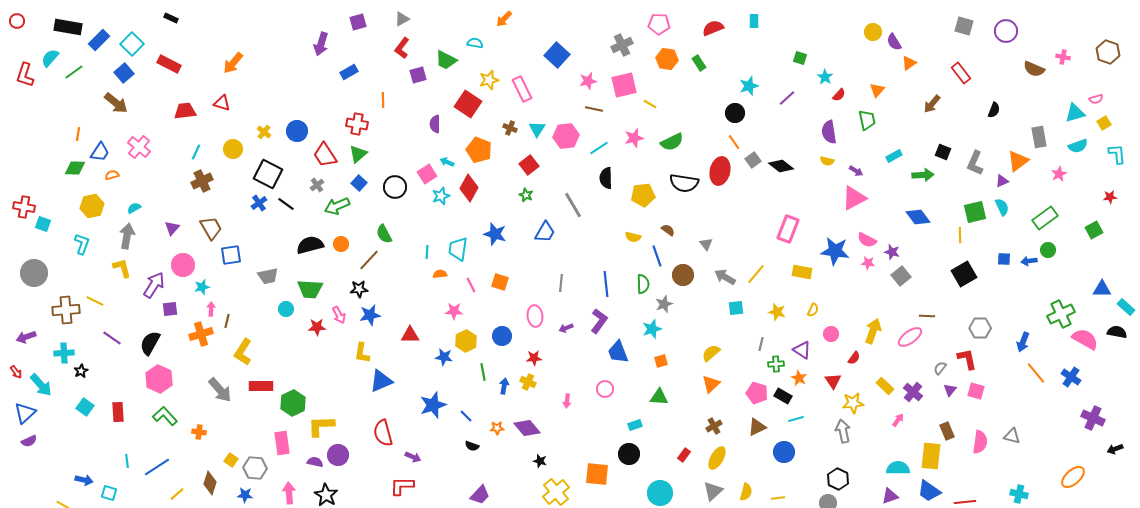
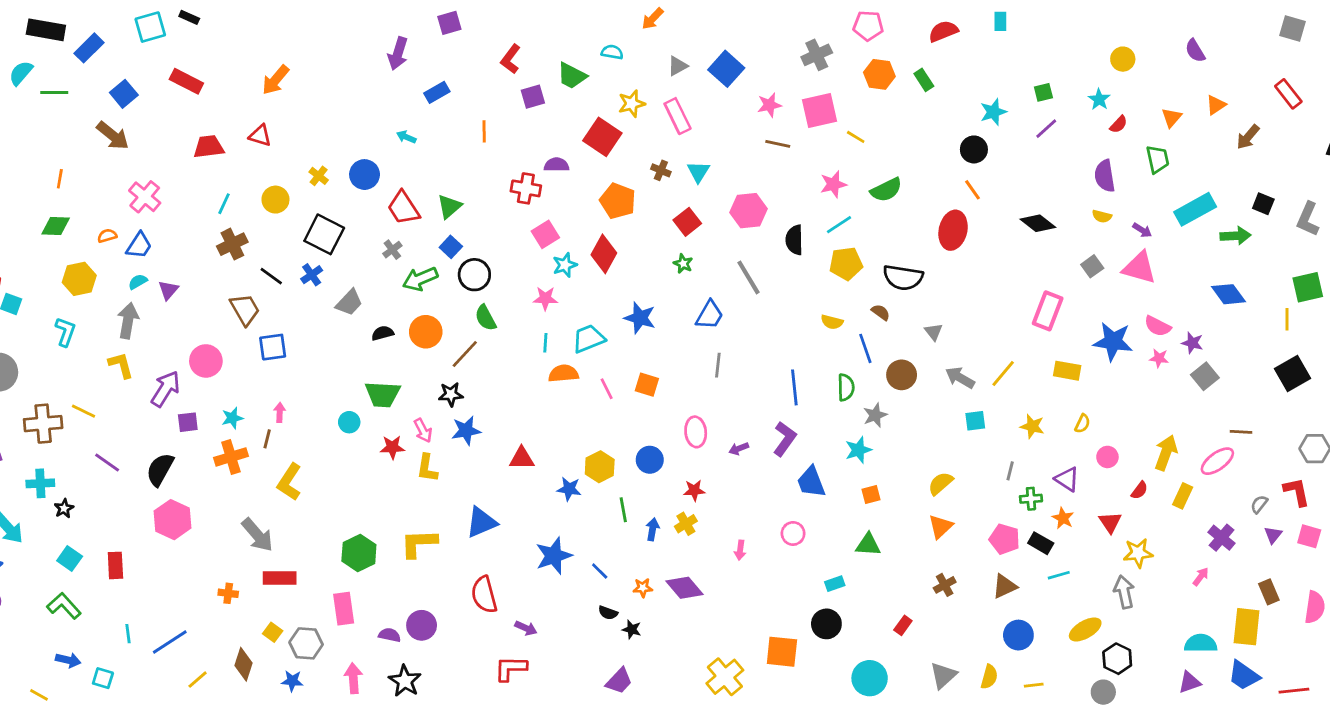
gray triangle: (402, 19) -> (678, 66), moved
yellow circle: (873, 32) -> (1123, 59), moved
cyan square: (132, 44) -> (150, 27), moved, turned 30
green square: (800, 58) -> (1043, 92), moved, turned -32
orange triangle: (909, 63) -> (1216, 105), moved
green line: (74, 72) -> (54, 92), turned 36
red cross: (357, 124) -> (526, 188), moved
purple semicircle: (435, 124) -> (557, 165), turned 90
pink hexagon: (566, 136) -> (749, 211), moved
cyan line: (599, 148) -> (839, 225), moved
blue trapezoid: (100, 152) -> (139, 245), moved
cyan rectangle: (894, 156) -> (1195, 209), size x1.8
gray square: (753, 160) -> (1092, 266), moved
cyan arrow: (447, 162) -> (406, 137), moved
black semicircle: (684, 183) -> (903, 277), moved
black circle: (395, 187) -> (474, 275), moved
pink triangle: (854, 198) -> (1139, 268), turned 44
black line: (286, 204) -> (271, 276), moved
purple triangle: (172, 228) -> (168, 290), moved
orange circle: (341, 244) -> (426, 332), size x1.5
black semicircle: (310, 245) -> (383, 333), size x0.6
cyan trapezoid: (458, 249) -> (589, 339), turned 60
orange semicircle: (440, 274) -> (563, 373), size x1.5
gray trapezoid: (268, 276) -> (349, 303), moved, turned -35
gray line: (561, 283) -> (718, 365), moved
cyan star: (202, 287) -> (232, 418), moved
pink arrow: (211, 309) -> (280, 412), moved
pink star: (454, 311) -> (545, 298), moved
yellow L-shape: (362, 353) -> (427, 468), moved
yellow cross: (528, 382) -> (686, 524), turned 35
red rectangle: (261, 386) -> (280, 578), moved
yellow rectangle: (885, 386) -> (1183, 496), moved, turned 72
green L-shape: (165, 416) -> (64, 606), moved
yellow L-shape: (321, 426) -> (419, 543), moved
blue circle: (784, 452) -> (1018, 635), moved
yellow ellipse: (717, 458) -> (1085, 629), moved, turned 30
black star: (540, 461) -> (632, 629), moved

